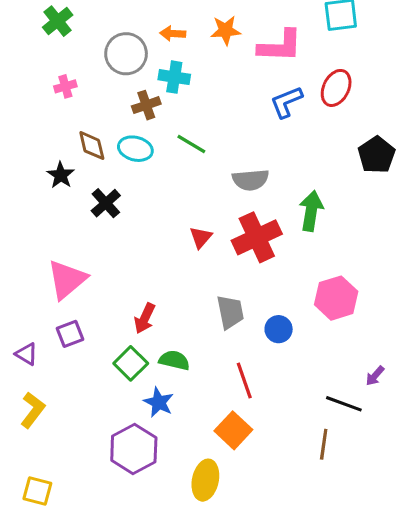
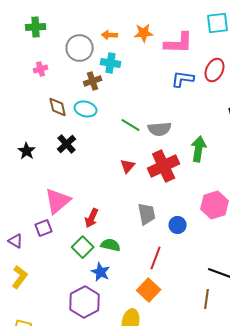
green cross: (58, 21) -> (36, 27), turned 36
blue L-shape: (286, 102) -> (183, 79), turned 30
green line: (191, 144) -> (131, 125), moved
black star: (61, 175) -> (27, 151), moved
pink triangle: (67, 279) -> (58, 201), moved
red line: (244, 380) -> (156, 258), turned 40

